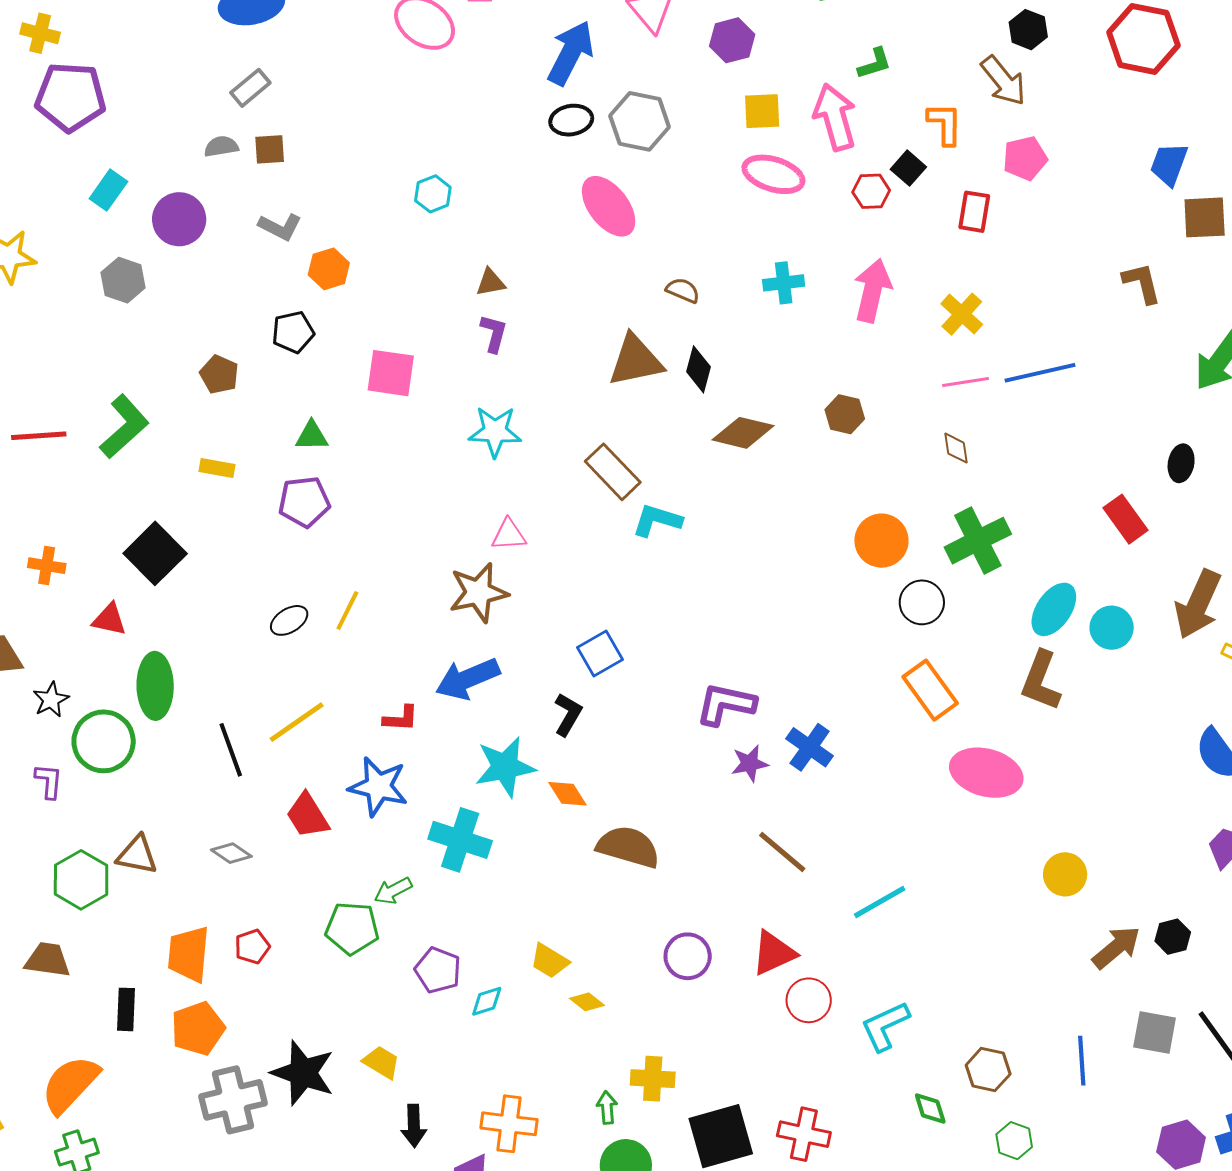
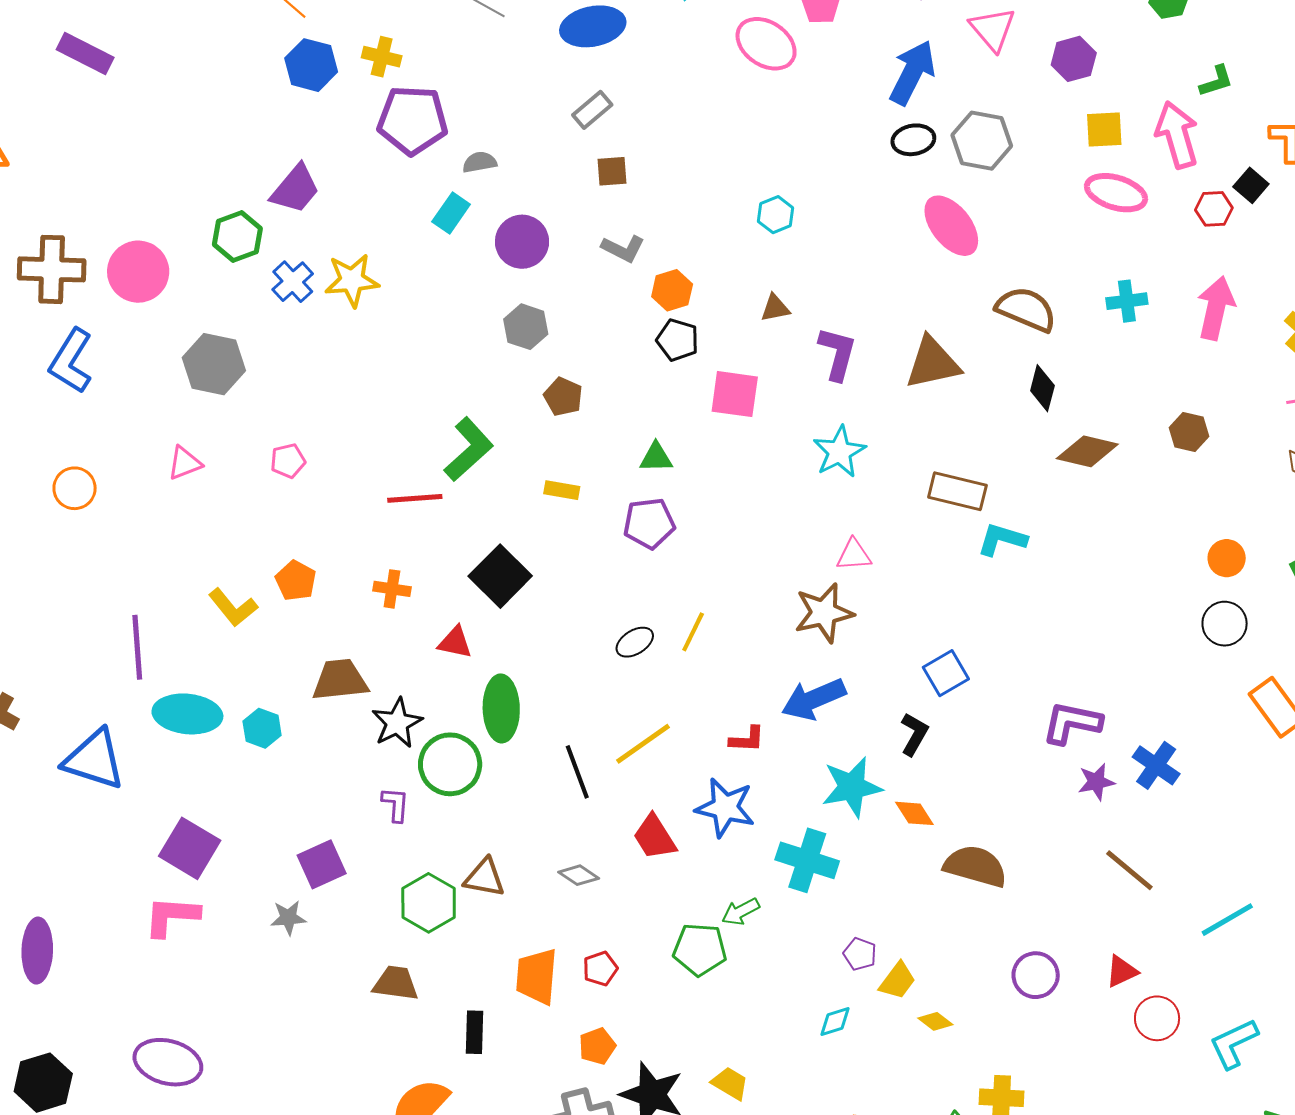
gray semicircle: (221, 146) -> (480, 162), moved
gray hexagon: (123, 280) -> (526, 327), moved
brown triangle: (491, 282) -> (775, 308), moved
brown semicircle: (683, 290) -> (1026, 309), size x1.8
black pentagon: (293, 332) -> (678, 340), moved, turned 30
purple L-shape: (494, 333) -> (837, 354), size x1.4
brown triangle: (636, 361) -> (933, 363), moved
cyan star: (495, 432) -> (839, 452), turned -30
red line: (39, 436) -> (415, 498), moved
brown rectangle: (613, 472) -> (957, 491), turned -32
orange circle: (881, 541) -> (1227, 558), size x0.7
black circle: (922, 602) -> (1225, 624), moved
black star: (51, 700) -> (397, 723), size x1.4
red triangle: (774, 953) -> (1122, 971), size x0.7
yellow trapezoid: (549, 961) -> (898, 981), turned -84
purple pentagon: (438, 970) -> (860, 954), moved, size x0.7
orange pentagon: (198, 1028) -> (597, 1046), moved, size x0.7

